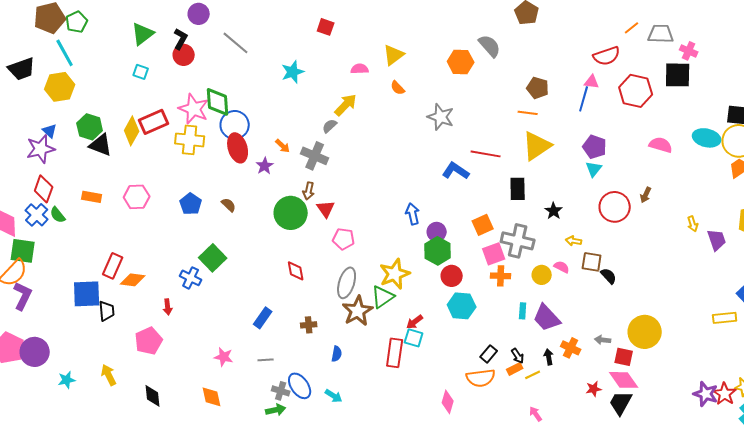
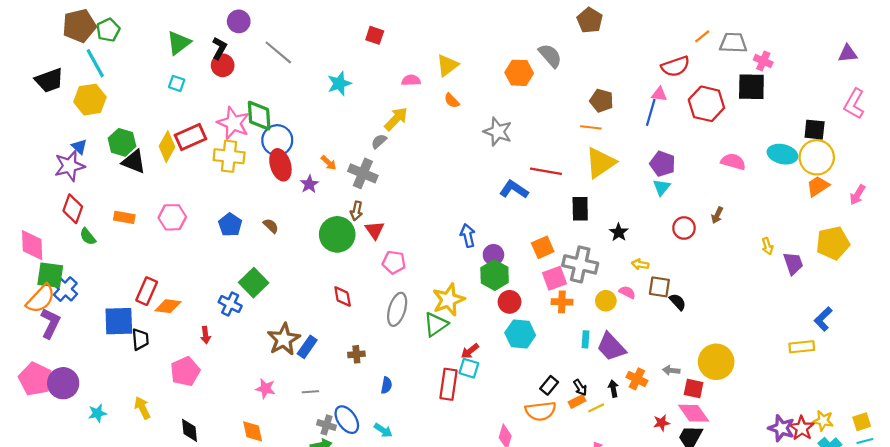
red circle: (615, 207) -> (684, 228), size x0.7
blue cross: (37, 215) -> (65, 289), moved
brown star: (358, 311) -> (284, 339), moved

